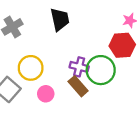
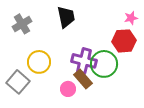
purple cross: (79, 67) -> (84, 61), size x1.4
pink circle: (46, 94) -> (68, 89), moved

